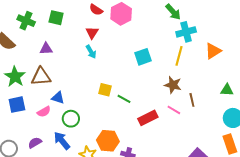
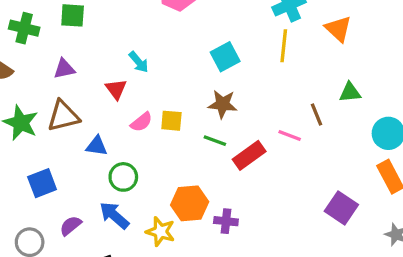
red triangle: (92, 33) -> (116, 89), moved
orange triangle: (213, 51) -> (338, 29), turned -36
brown star: (173, 85) -> (223, 104), moved
green triangle: (227, 90) -> (350, 92), moved
green line: (124, 99) -> (215, 141), moved
blue square: (17, 105) -> (42, 183), moved
pink semicircle: (44, 112) -> (141, 122), moved

